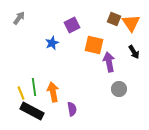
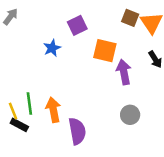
gray circle: (119, 89) -> (130, 115), moved
purple semicircle: (72, 109) -> (77, 131), size x1.5
black rectangle: (32, 111) -> (19, 125), moved, size x0.6

